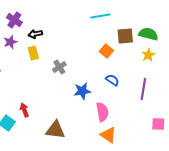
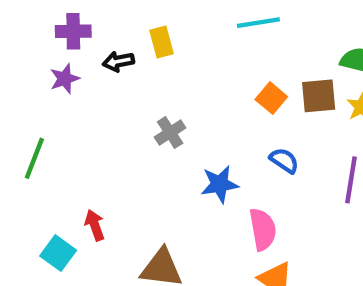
purple cross: (14, 20) -> (73, 31), turned -35
brown square: (125, 36) -> (319, 96), moved
yellow rectangle: (33, 53) -> (161, 42), moved

